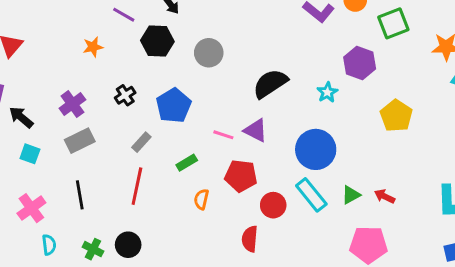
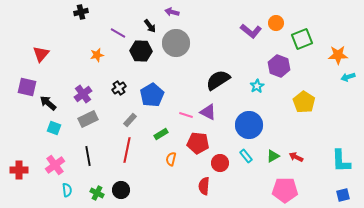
gray circle: (209, 53) -> (176, 43), moved, size x1.4
cyan rectangle: (311, 195) -> (246, 156), size x0.6

